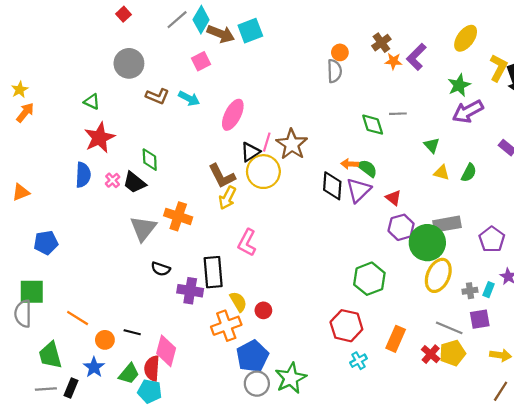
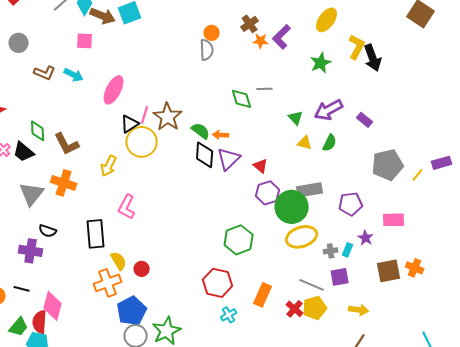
pink square: (201, 61) -> (85, 41), turned 30
gray circle: (129, 63) -> (19, 43), size x0.7
purple arrow: (468, 111) -> (329, 110), moved
green semicircle: (367, 168) -> (201, 131), moved
brown L-shape: (222, 176) -> (67, 144), moved
purple pentagon: (492, 239) -> (351, 204), turned 30
yellow ellipse: (438, 275) -> (302, 237), turned 48
purple cross: (190, 291) -> (31, 251), moved

